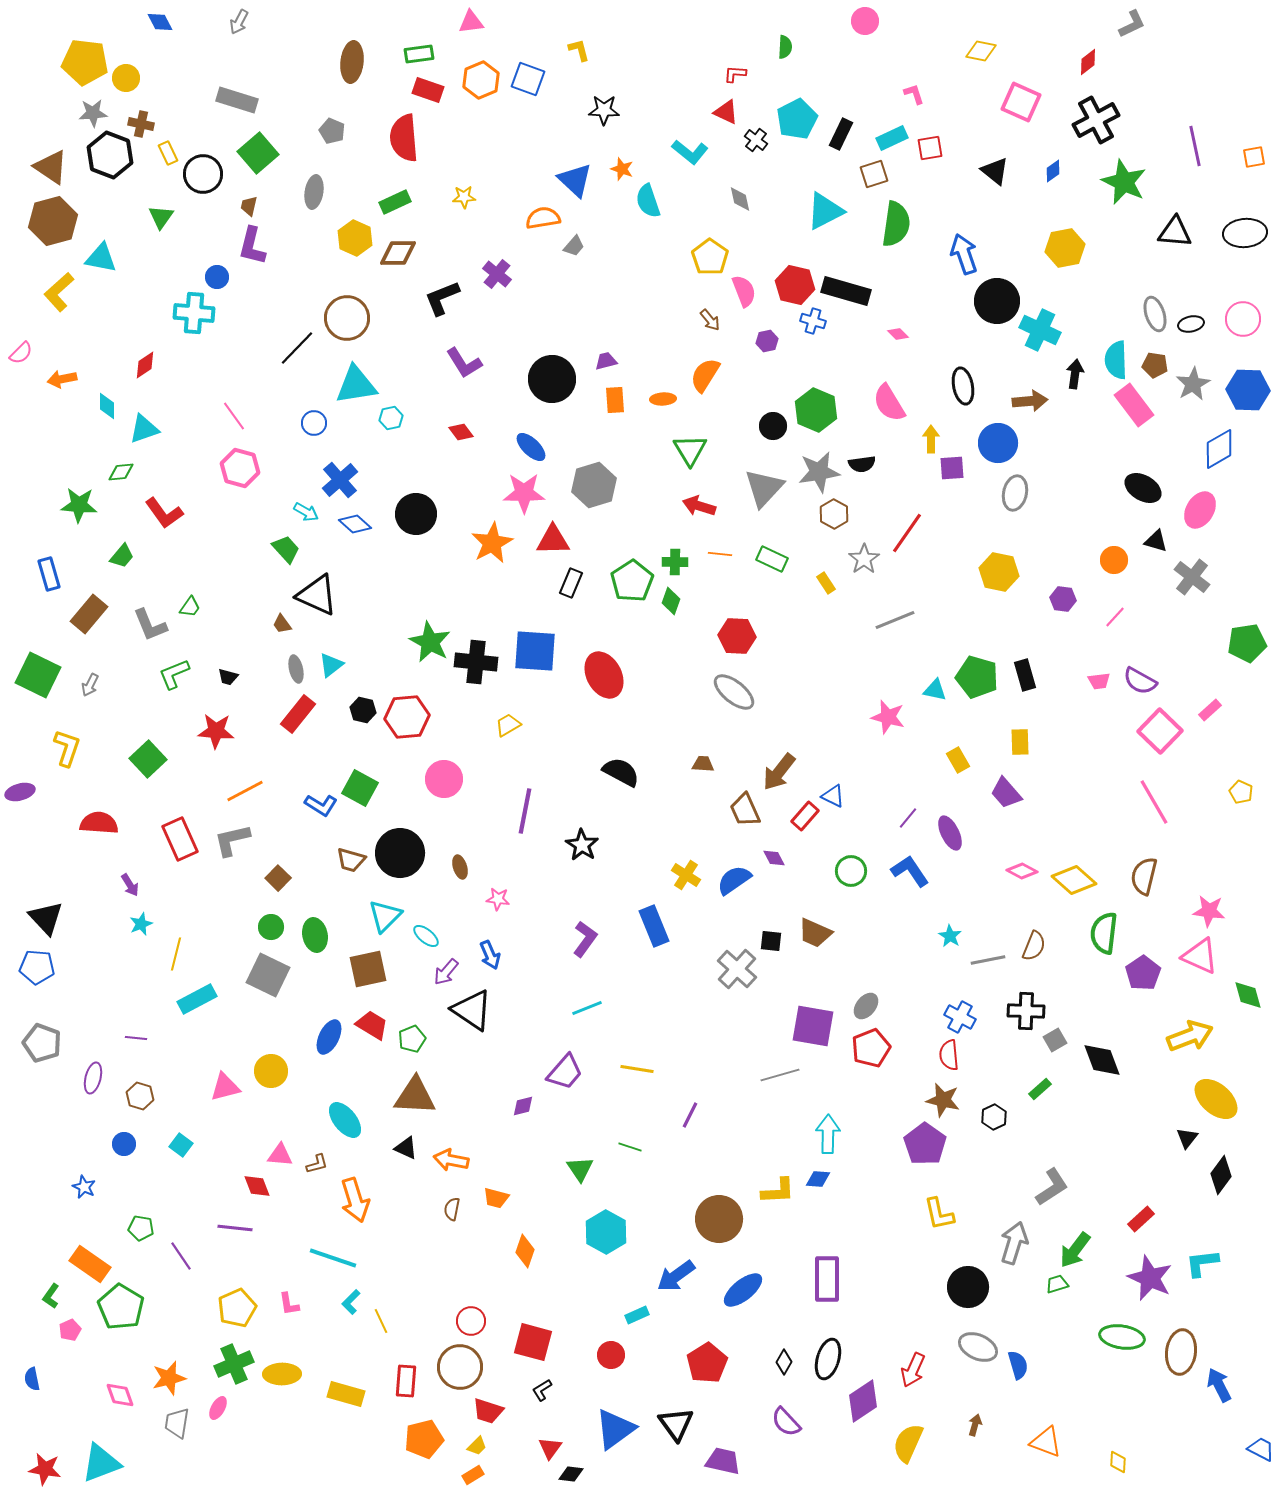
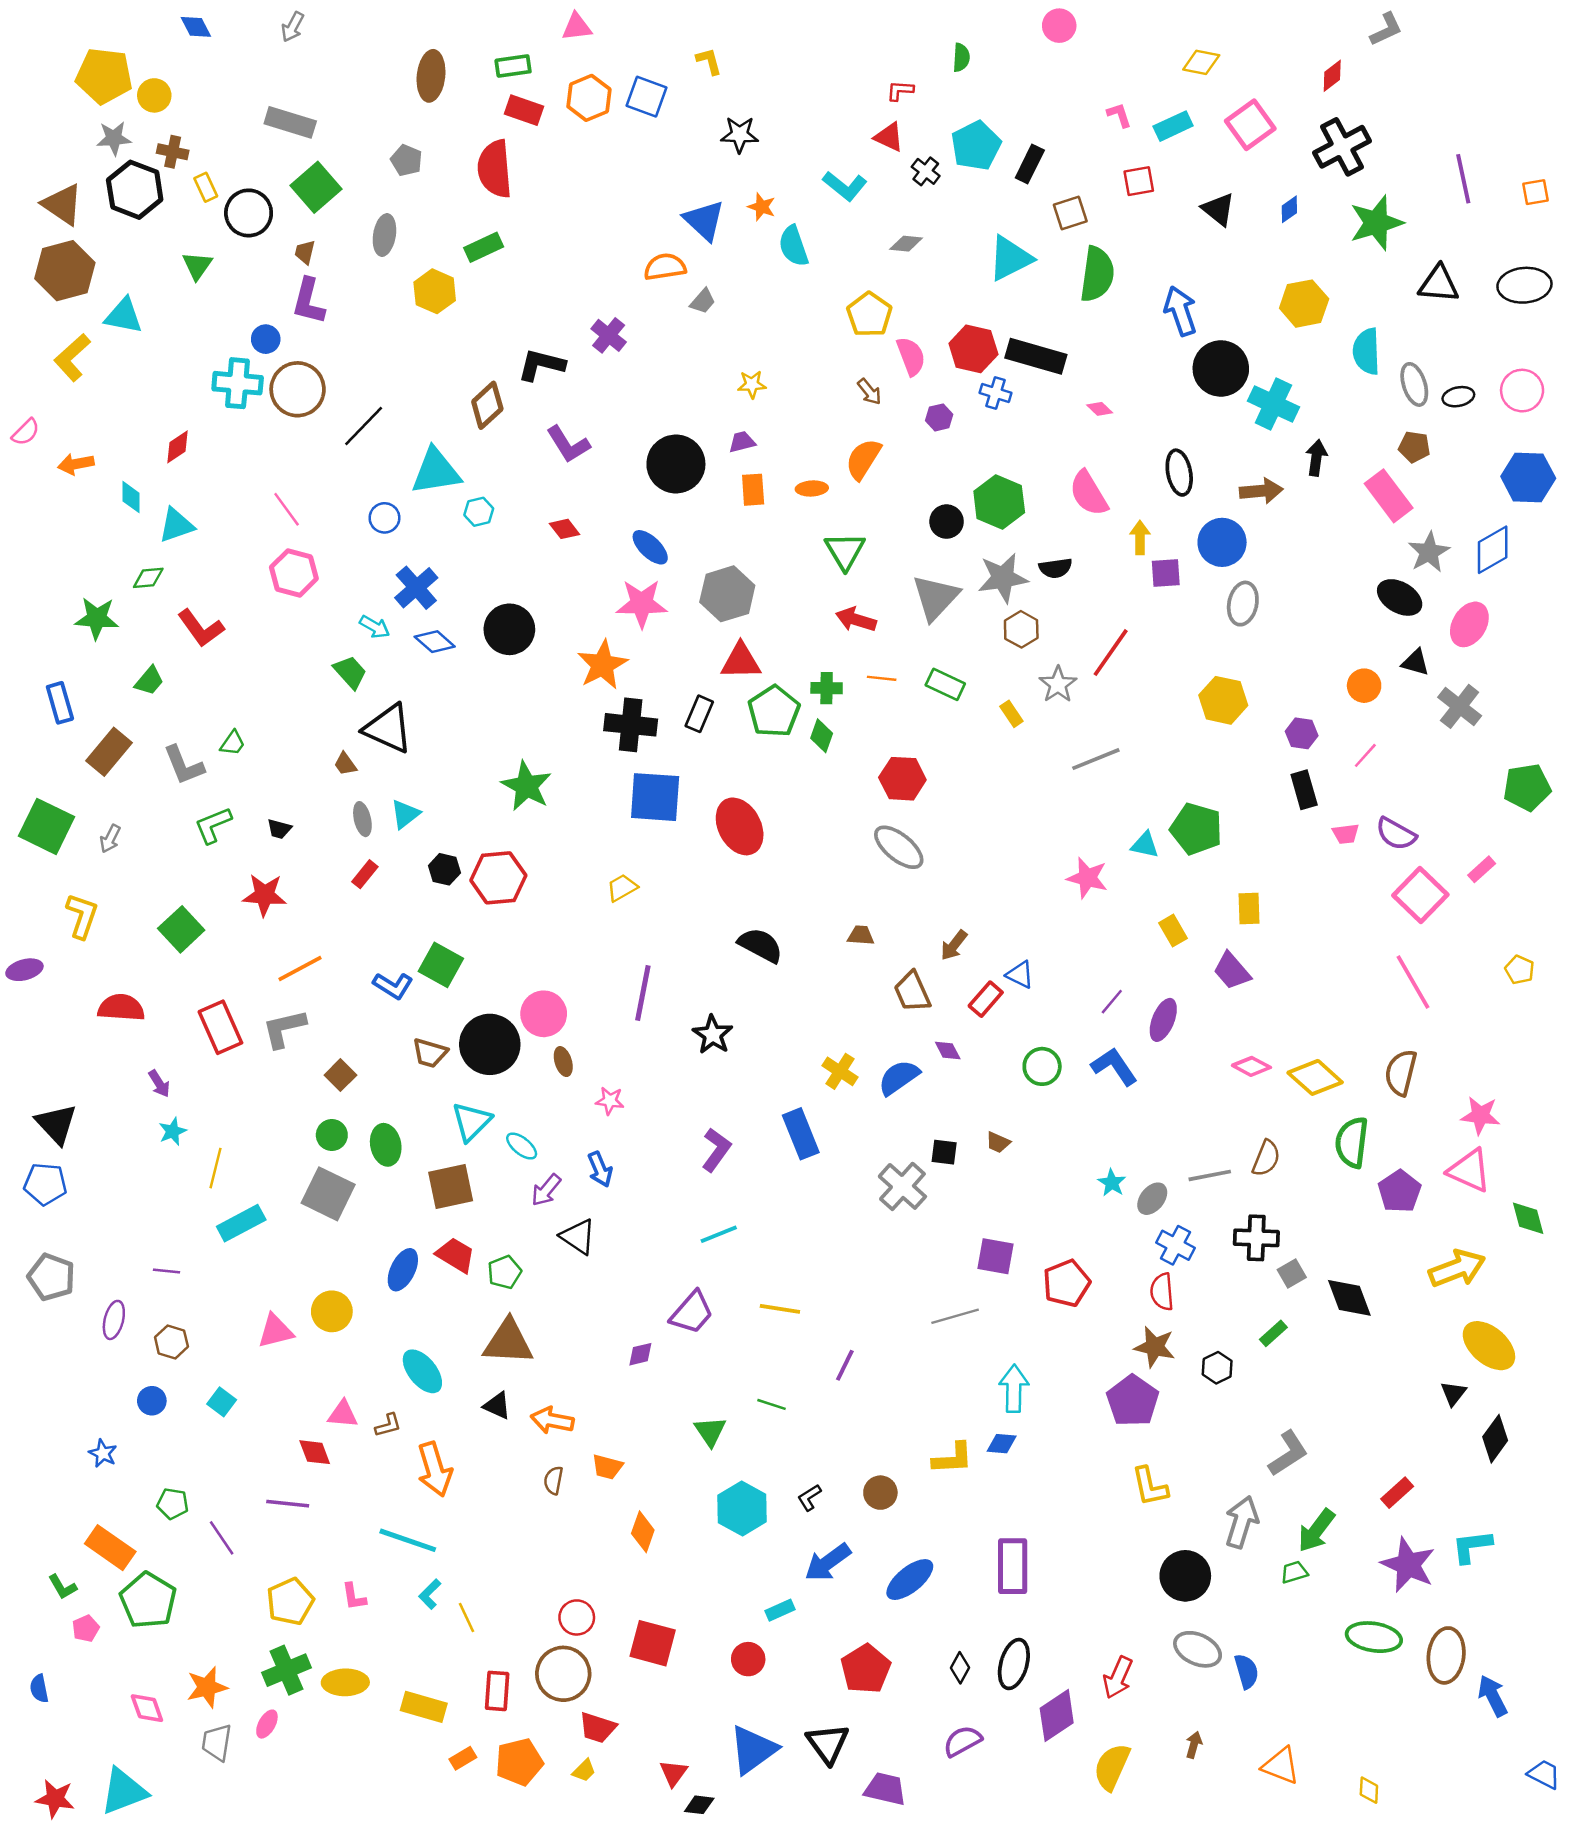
pink square: (1021, 102) -> (1250, 125), turned 30
cyan rectangle: (892, 138) -> (1173, 126), moved
green star: (1124, 182) -> (1376, 223), turned 30
yellow star: (464, 197) -> (752, 384), moved
gray diamond: (740, 199) -> (906, 244), turned -72
brown diamond: (398, 253) -> (487, 405), moved, turned -42
black L-shape: (442, 298) -> (541, 365), turned 36
brown circle: (347, 318) -> (298, 389), moved
cyan semicircle: (1116, 360) -> (1367, 351), moved
gray star: (1193, 384) -> (1429, 552), moved
red triangle: (553, 540) -> (741, 661), moved
black cross: (476, 662) -> (631, 725), moved
black rectangle: (1025, 675) -> (1304, 790), moved
red rectangle: (298, 714) -> (365, 874), size x0.6
brown arrow: (779, 772) -> (954, 945), size x0.7
pink circle: (444, 779) -> (544, 1014), moved
purple ellipse: (950, 833) -> (1163, 1020), turned 48
brown trapezoid: (815, 933) -> (998, 1142), size x0.6
cyan star: (950, 936) -> (1112, 1183), moved
gray ellipse: (866, 1006) -> (1152, 1199), moved
black triangle: (472, 1010) -> (578, 1237), size x0.7
purple square: (813, 1026) -> (996, 1256), size x0.7
brown circle: (719, 1219) -> (880, 1493), size x0.6
green L-shape: (51, 1296) -> (62, 1587), turned -65
black L-shape: (542, 1390) -> (809, 1497), moved
purple semicircle: (786, 1422) -> (962, 1741), turned 104
orange rectangle: (473, 1475) -> (463, 1758), moved

